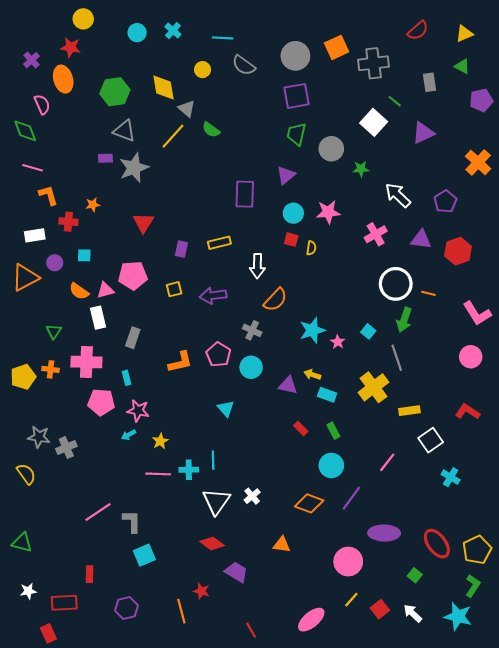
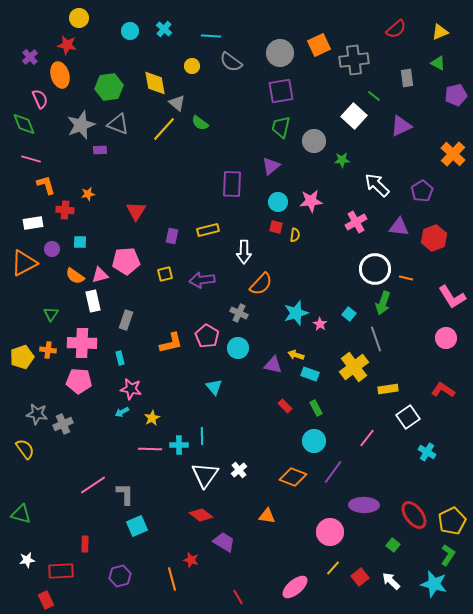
gray star: (134, 168) -> (81, 125), moved
pink pentagon: (101, 402) -> (79, 381), moved

